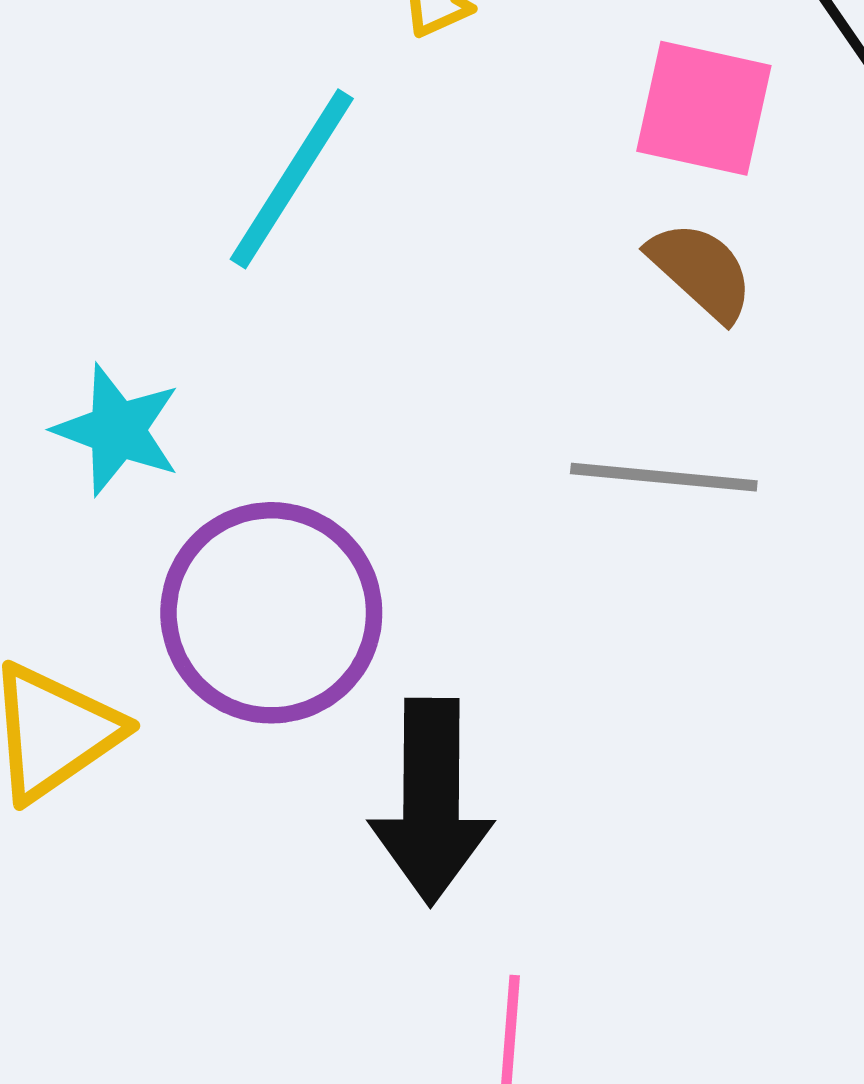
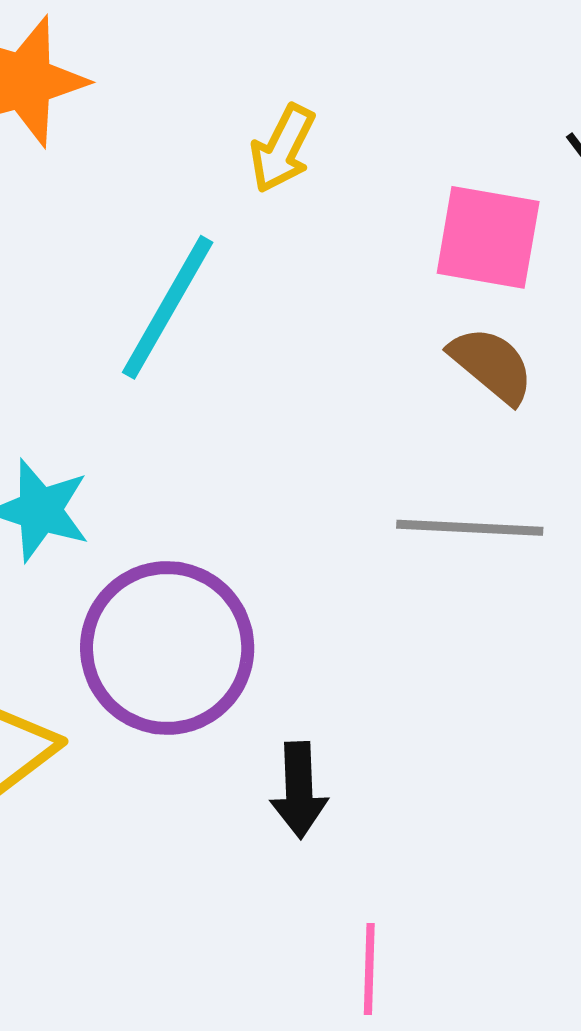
black arrow: (431, 801) -> (299, 790), size x0.6

